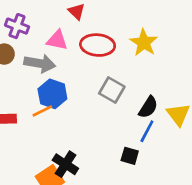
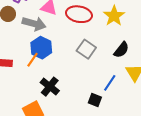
black semicircle: (148, 107) -> (121, 50), moved
orange line: (42, 111) -> (32, 60), turned -35
black cross: (65, 164) -> (50, 87), moved

